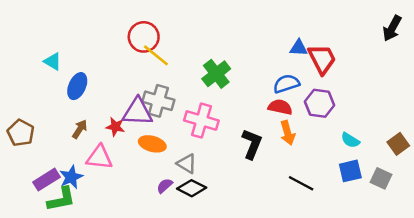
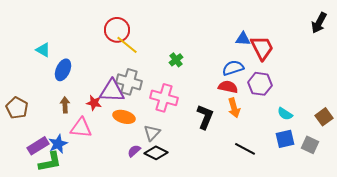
green cross: (216, 74) -> (176, 60), size x0.6
brown arrow: (80, 129) -> (65, 105), turned -35
gray triangle: (187, 164) -> (152, 133), turned 42

